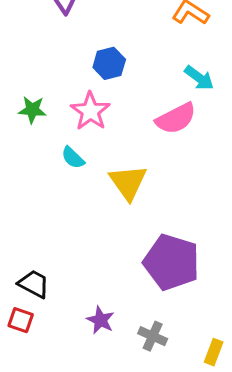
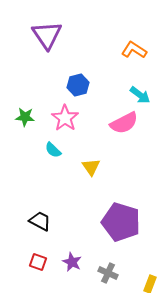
yellow triangle: (128, 182) -> (91, 167), size x0.7
black trapezoid: (34, 284) -> (40, 221), moved
red square: (21, 320) -> (38, 262), moved

